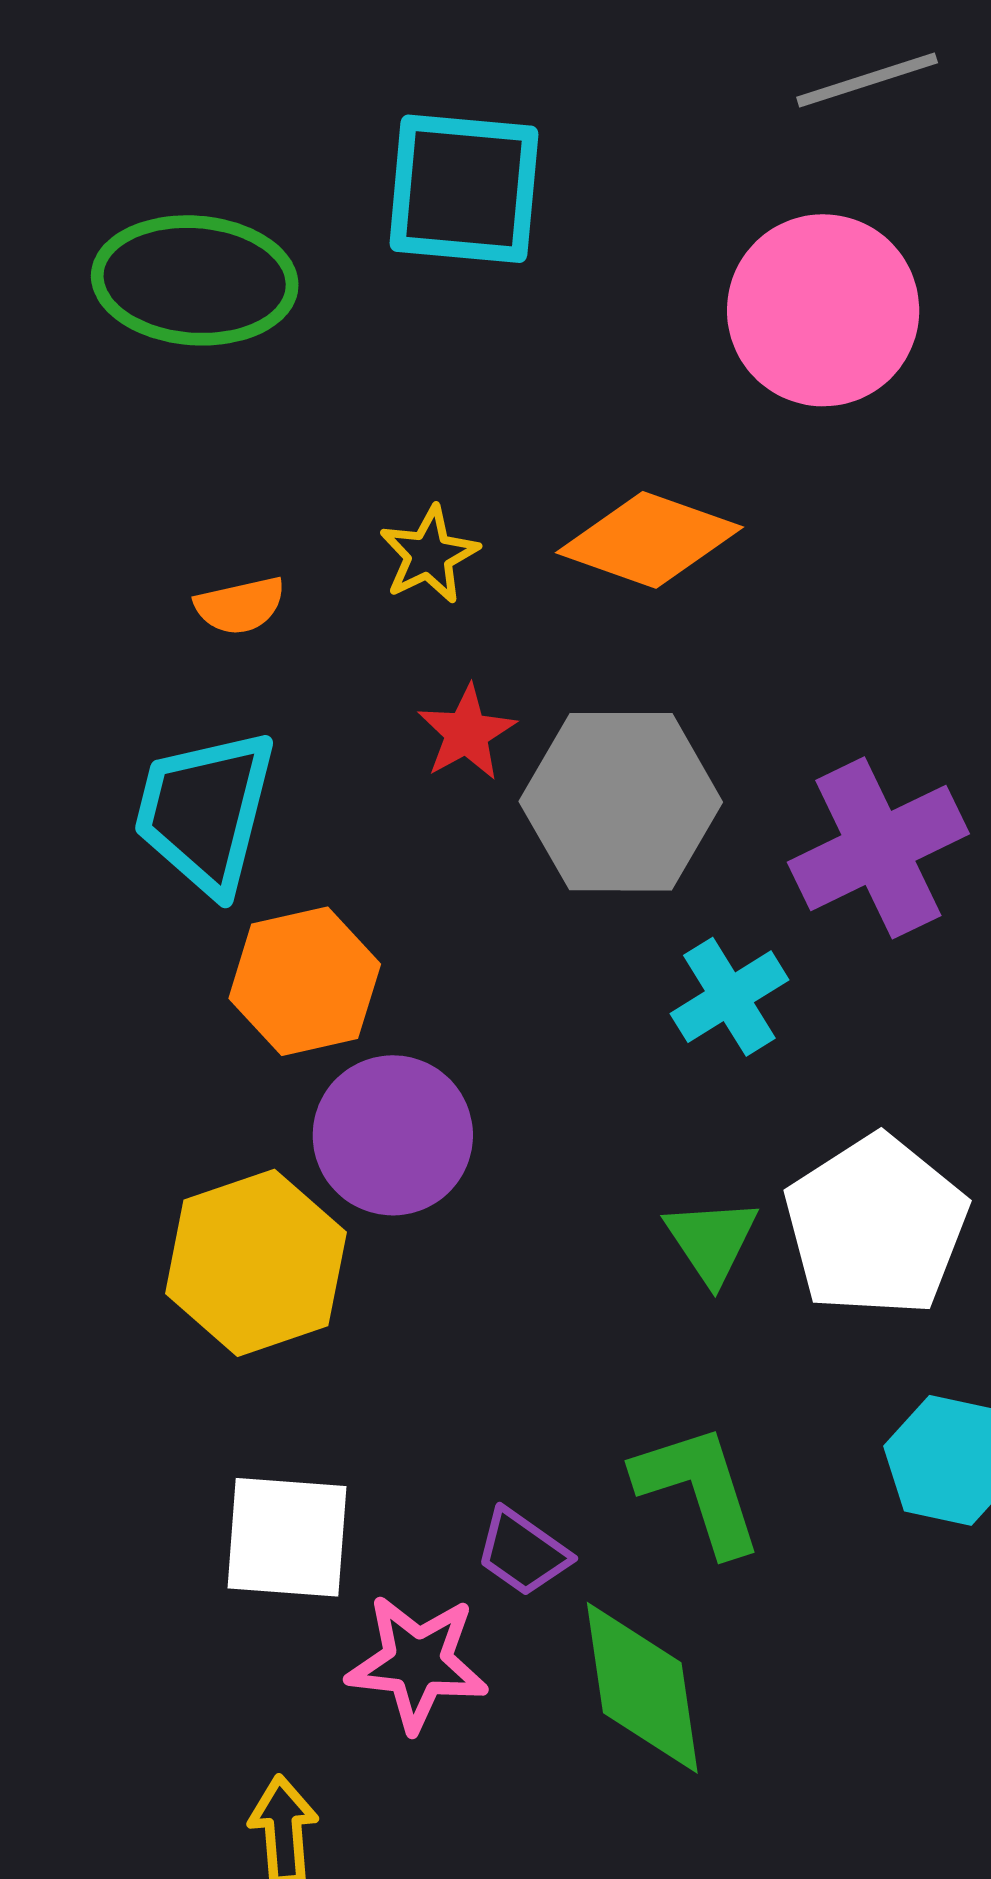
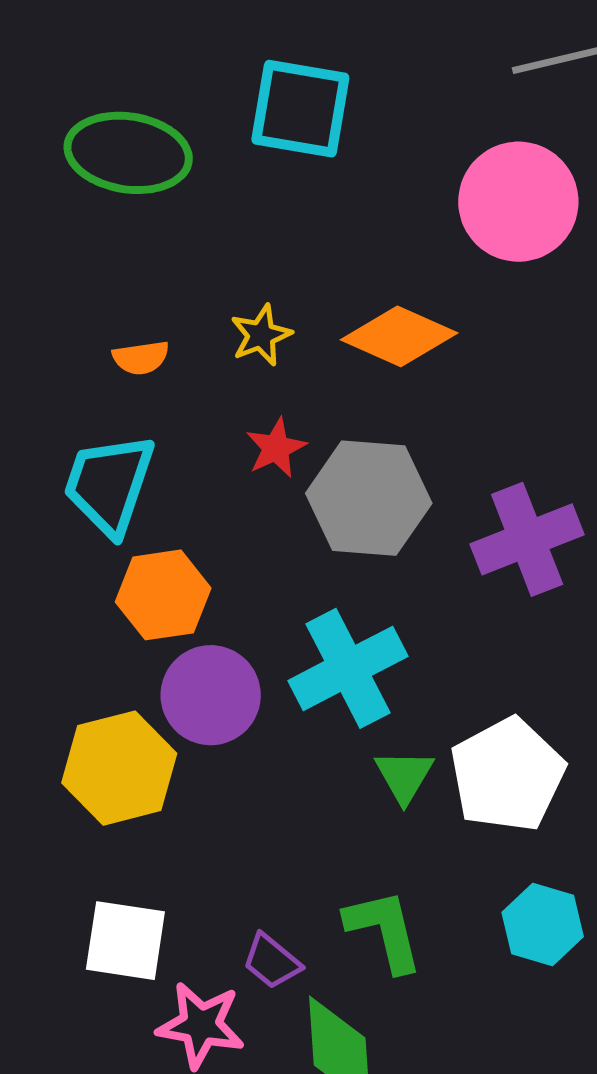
cyan cross: (729, 997) -> (348, 668), moved, size x1.6

